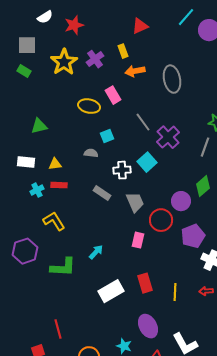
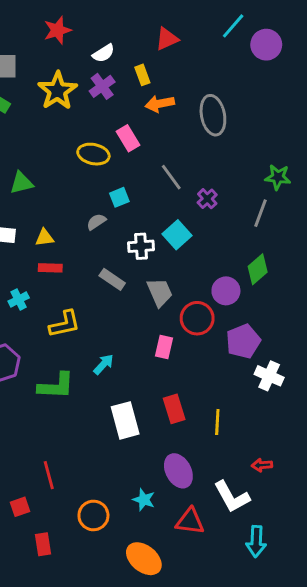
white semicircle: (45, 17) -> (104, 53), moved
red star: (74, 25) -> (57, 30), moved
purple cross: (168, 137) -> (207, 199), size x0.6
gray semicircle: (91, 153) -> (96, 222), turned -40
cyan cross: (37, 190) -> (19, 300), moved
yellow L-shape: (54, 221) -> (65, 324), moved, turned 110
white rectangle: (111, 291) -> (125, 420), turned -75
red arrow: (206, 291) -> (262, 465), moved

